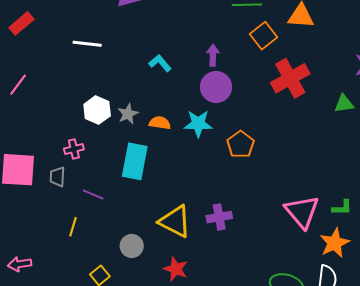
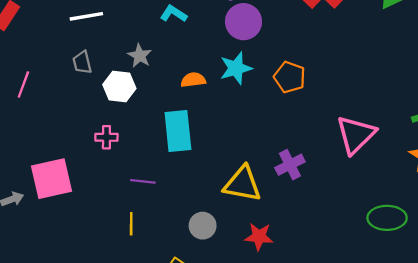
gray star: (128, 114) -> (140, 56), moved
pink cross: (74, 149) -> (106, 137), turned 30
gray trapezoid: (57, 177) -> (82, 62), moved
pink triangle: (302, 212) -> (356, 135), moved, turned 42

